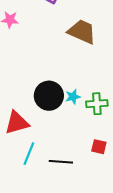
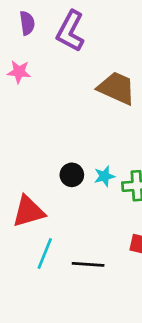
black circle: (49, 96) -> (72, 175), size x0.6

